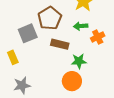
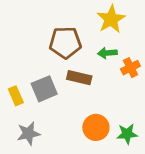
brown pentagon: (50, 18) -> (65, 43), turned 30
gray square: (28, 33) -> (44, 89), moved
green star: (79, 61) -> (127, 134), moved

